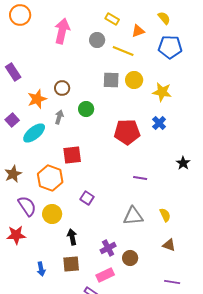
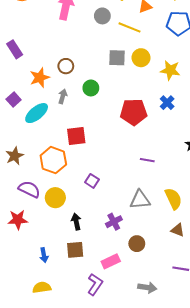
purple semicircle: (27, 206) -> (29, 189), turned -30
yellow semicircle: (165, 215) -> (173, 199), size x1.5
purple cross: (108, 248) -> (114, 222), moved

